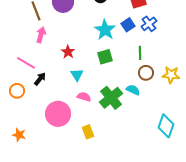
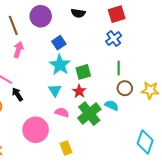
blue cross: (149, 24) -> (114, 39), moved
blue square: (128, 25) -> (59, 43), moved
cyan star: (105, 30) -> (60, 65), moved
red star: (68, 52) -> (79, 91), moved
black arrow: (40, 79) -> (17, 94), turned -72

